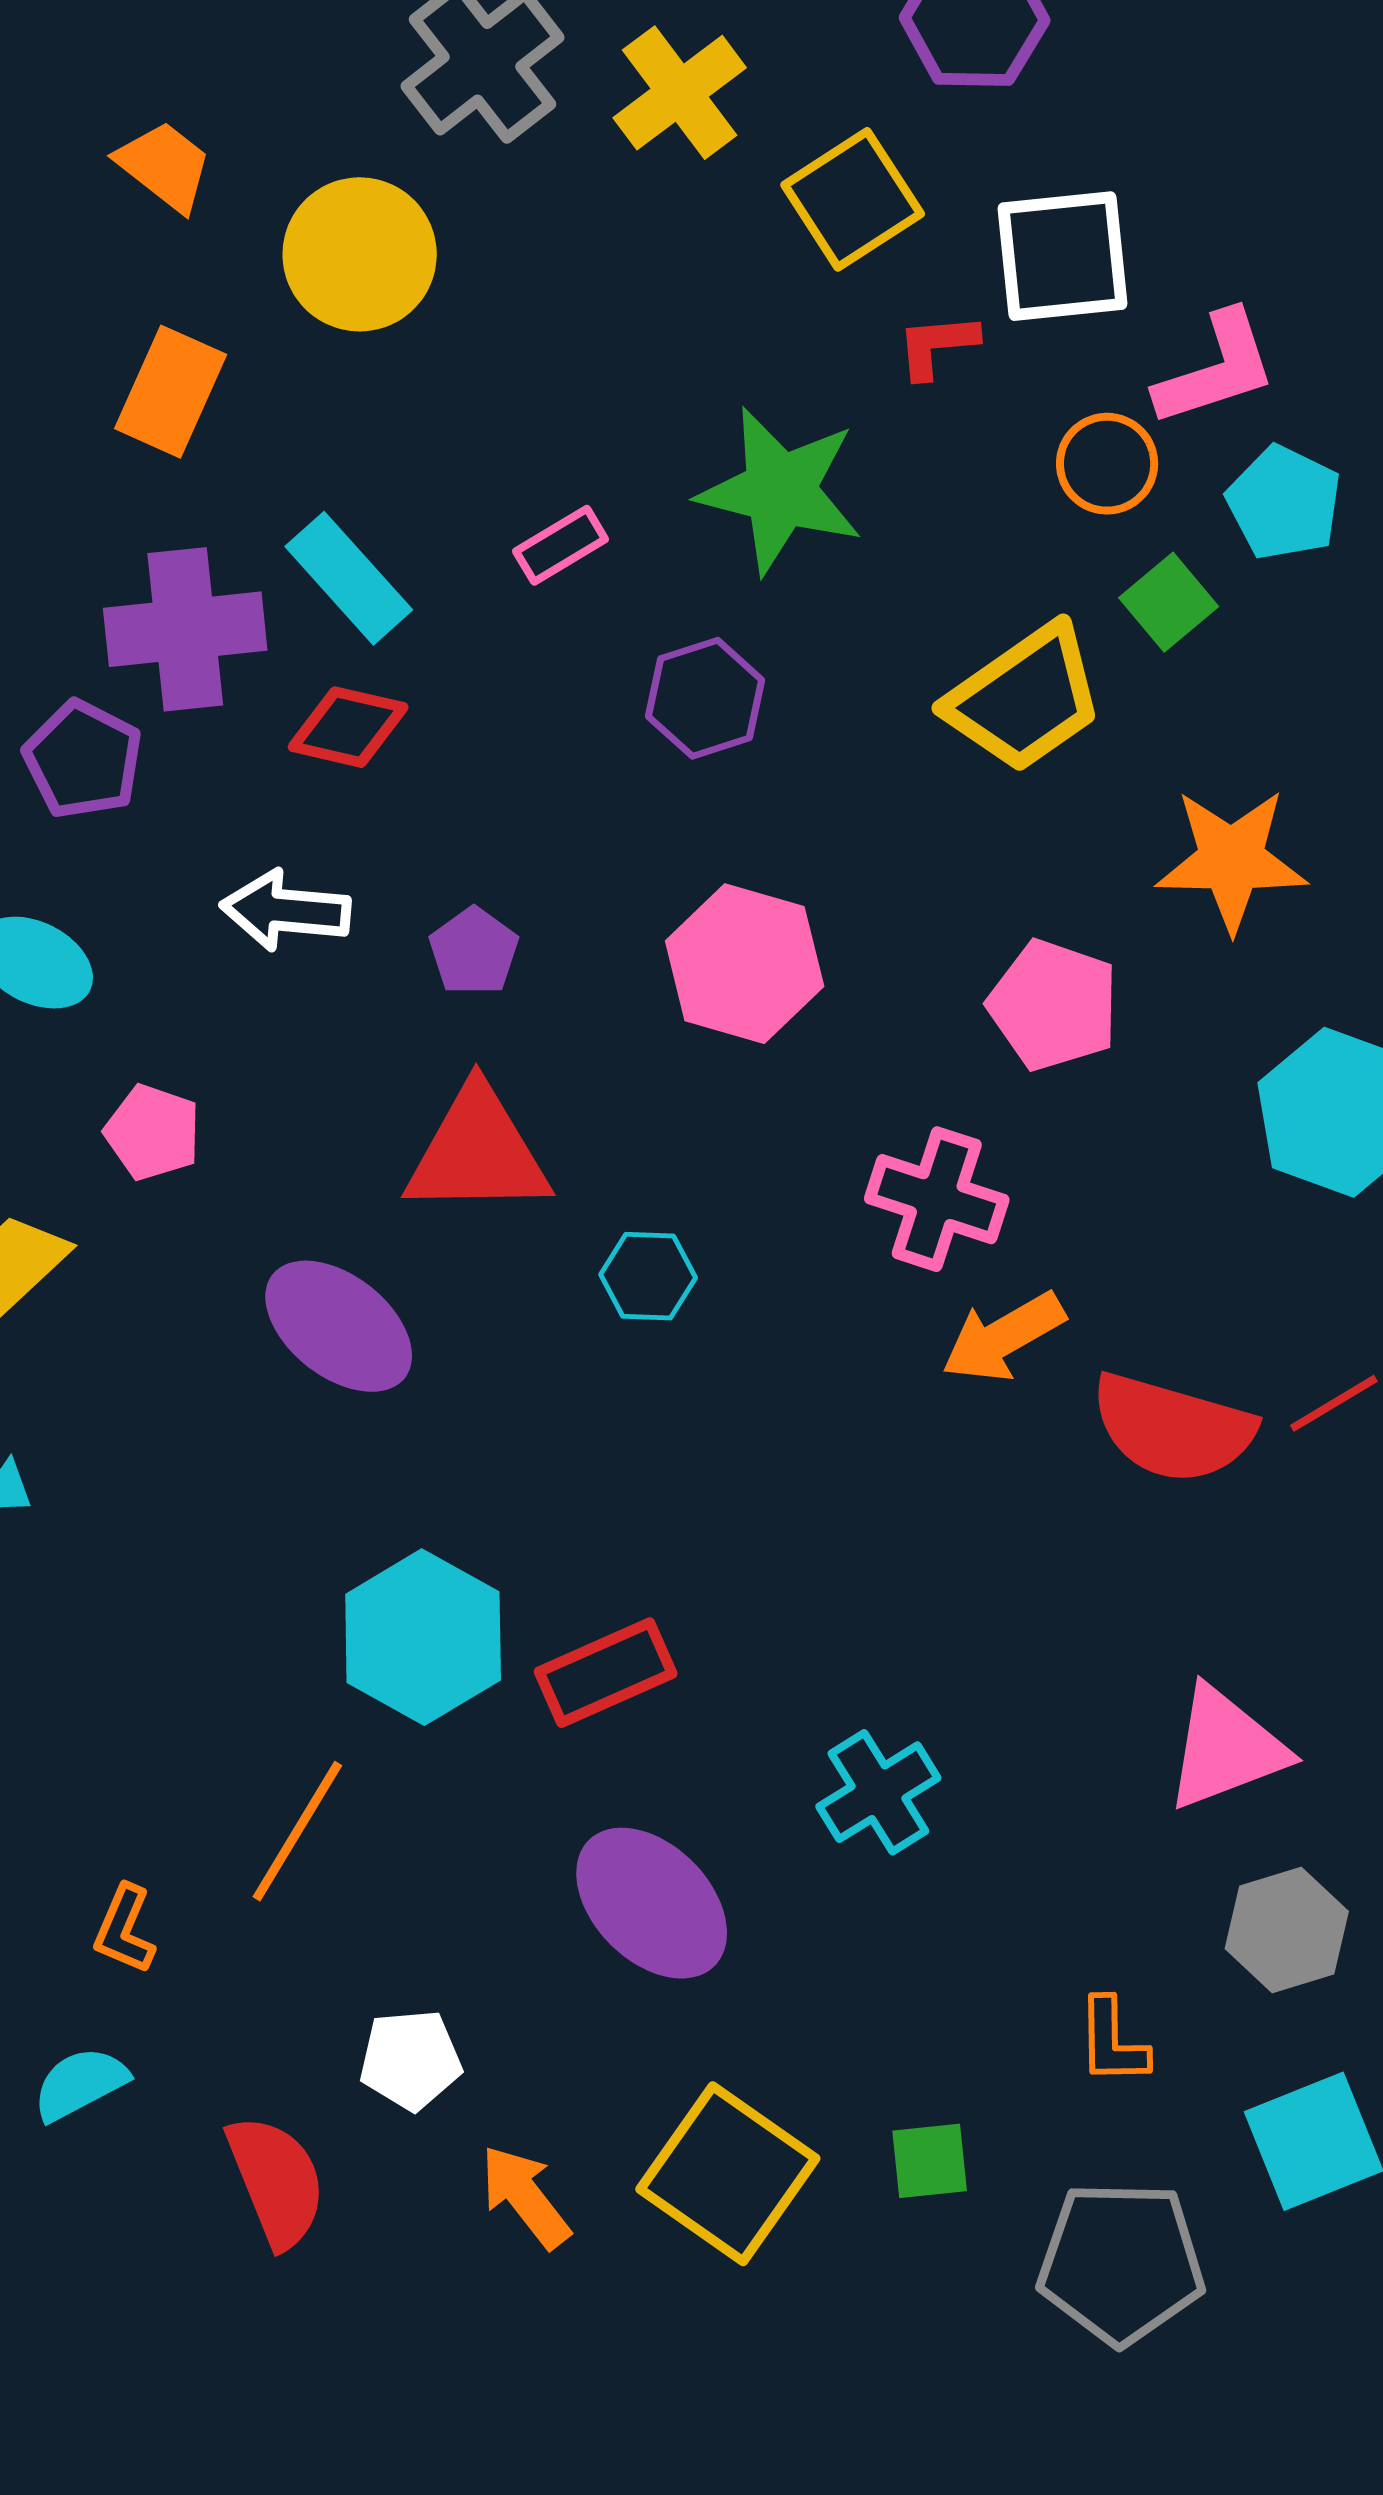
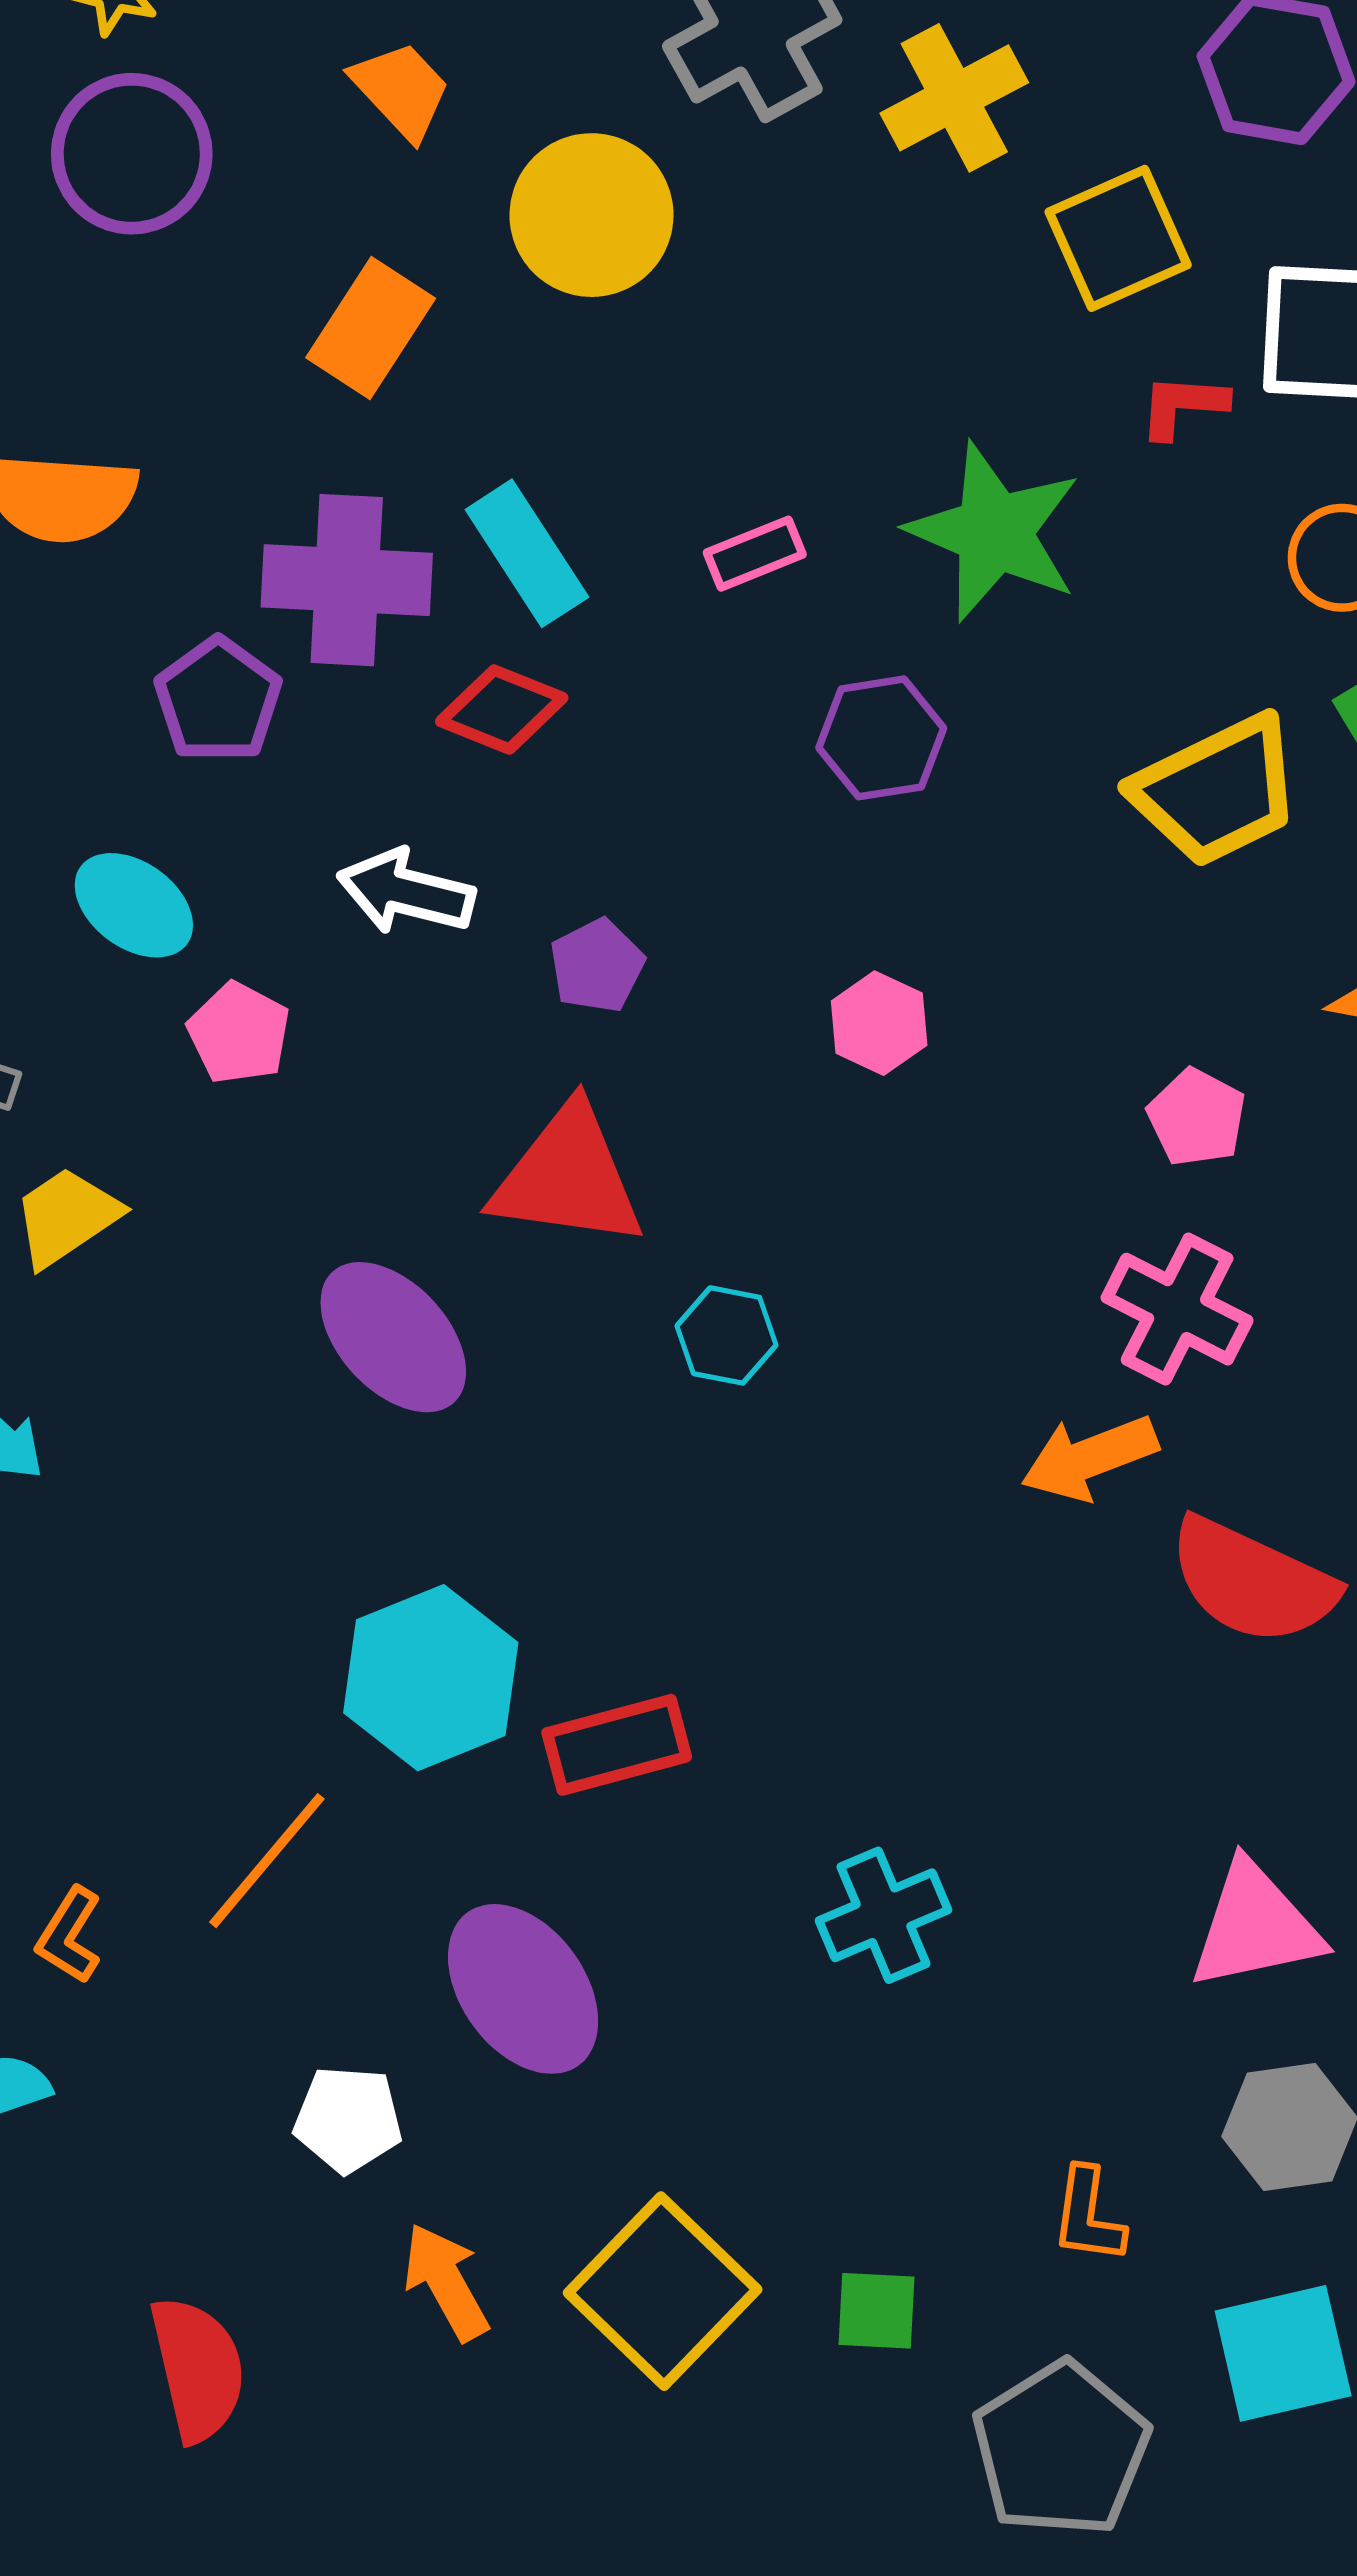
pink hexagon: (745, 964) -> (879, 1023), size x0.6
pink pentagon: (1053, 1005) -> (1197, 1117), size x0.7
pink pentagon: (153, 1132) -> (239, 1033), moved
pink cross: (937, 1199) -> (1177, 1309), moved
purple ellipse: (652, 1903) -> (523, 1989), moved
red semicircle: (276, 2181) -> (198, 2369), moved
gray pentagon: (1121, 2263) -> (1061, 2449), turned 30

